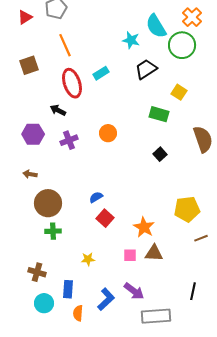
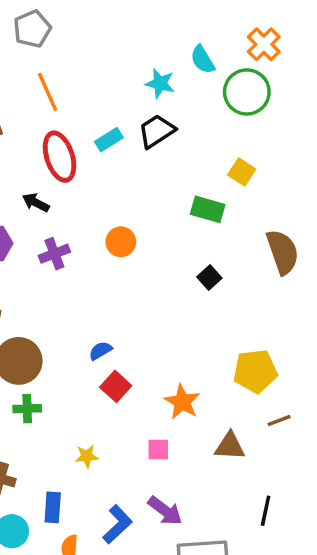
cyan semicircle: (156, 26) -> (203, 60), size x0.7
black trapezoid: (146, 69) -> (157, 131), moved
brown triangle: (154, 253) -> (230, 446), moved

